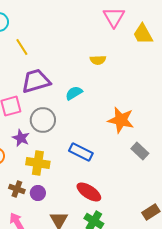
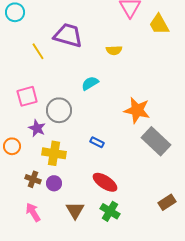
yellow line: (22, 47) -> (38, 51), moved
purple trapezoid: (36, 81) -> (68, 35), moved, turned 32
gray rectangle: (140, 151) -> (156, 141), size x1.6
blue rectangle: (81, 152) -> (97, 142), size x0.6

